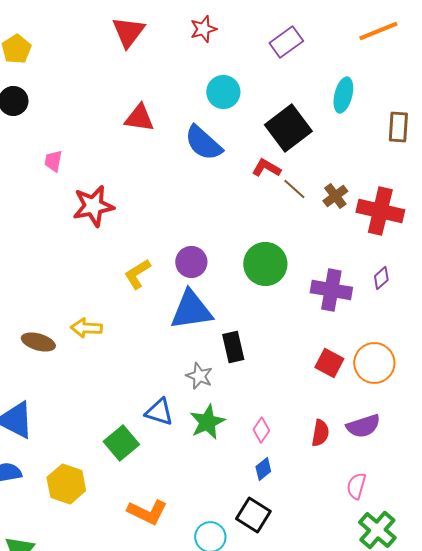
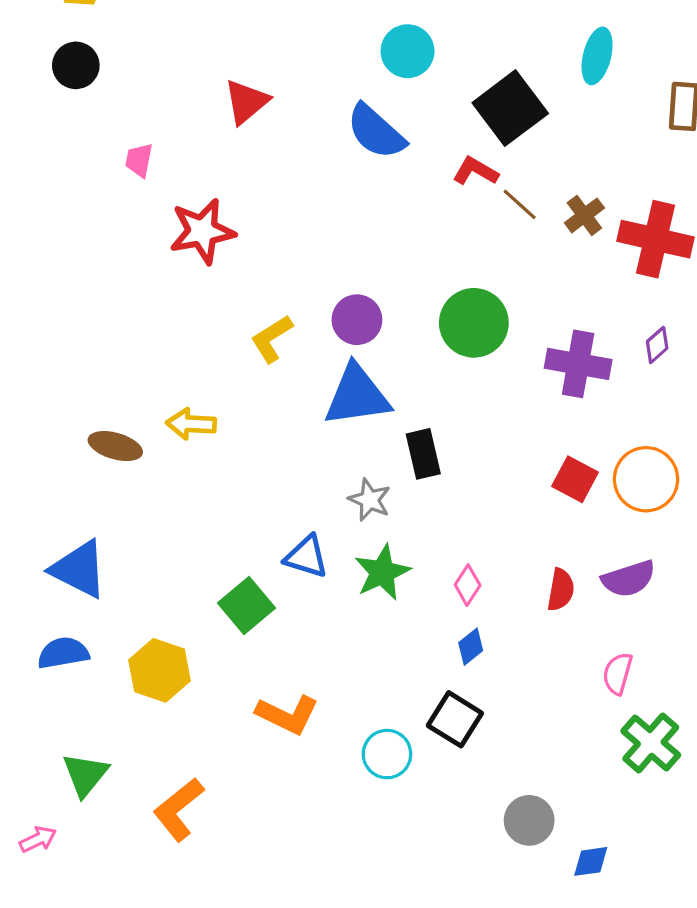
red triangle: (139, 118) -> (246, 102), moved, turned -48

